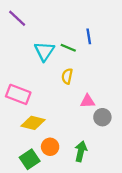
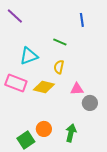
blue line: (89, 36) -> (82, 20), moved
cyan triangle: (44, 51) -> (29, 56), moved, turned 36
yellow diamond: (33, 123) -> (44, 87), moved

